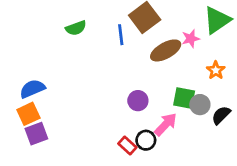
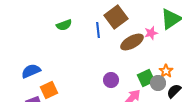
orange star: (216, 70) -> (166, 71), moved
green square: (184, 98) -> (146, 78), turned -36
orange square: (28, 114) -> (49, 90), moved

